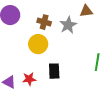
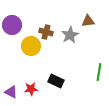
yellow circle: (38, 44) -> (31, 46), moved
black rectangle: (54, 71) -> (56, 81), turned -63

